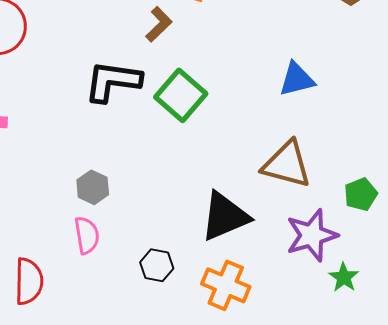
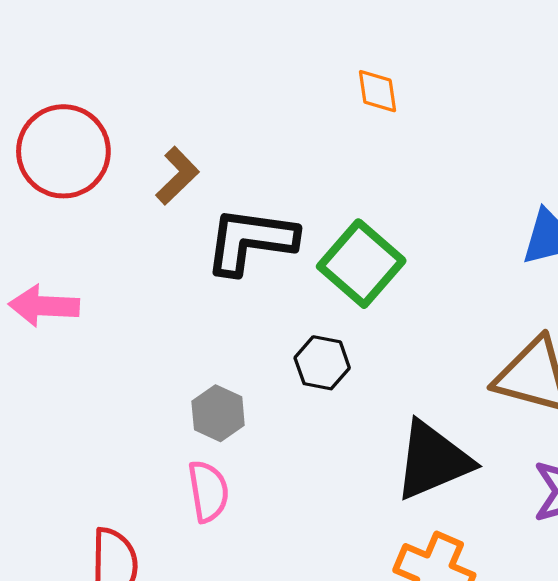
brown L-shape: (159, 24) -> (177, 176), moved
black hexagon: (157, 265) -> (322, 363), moved

